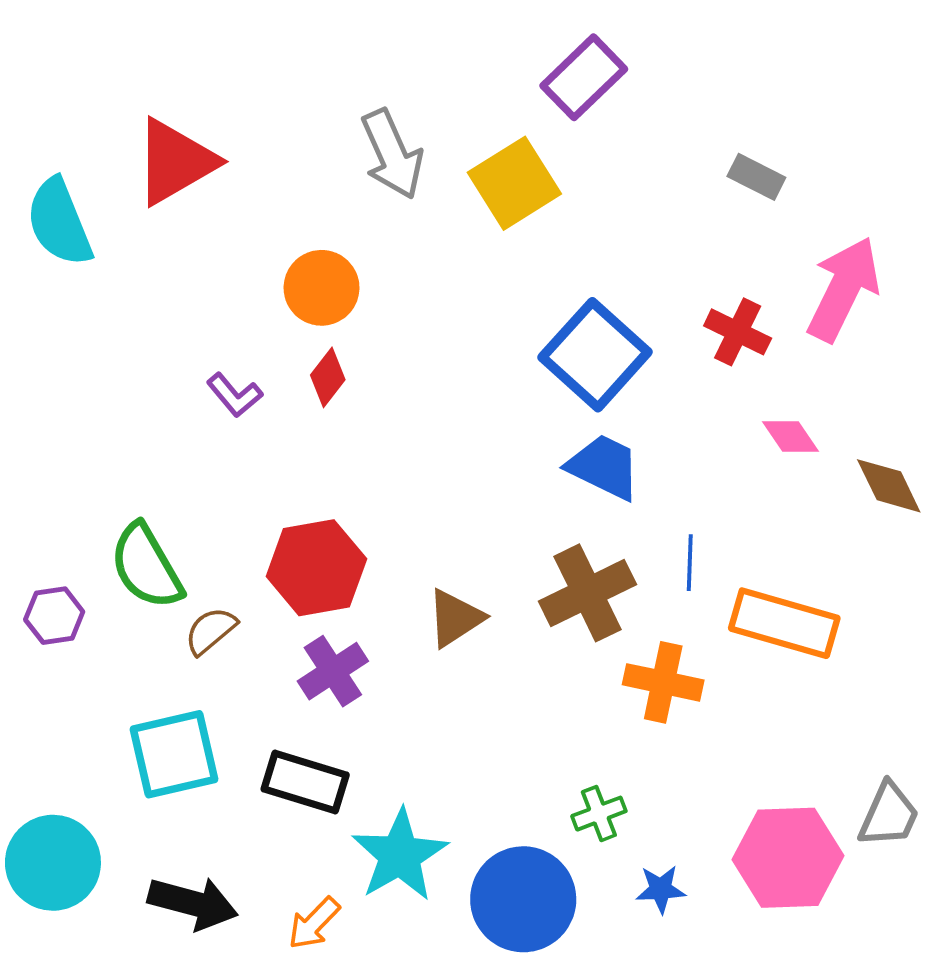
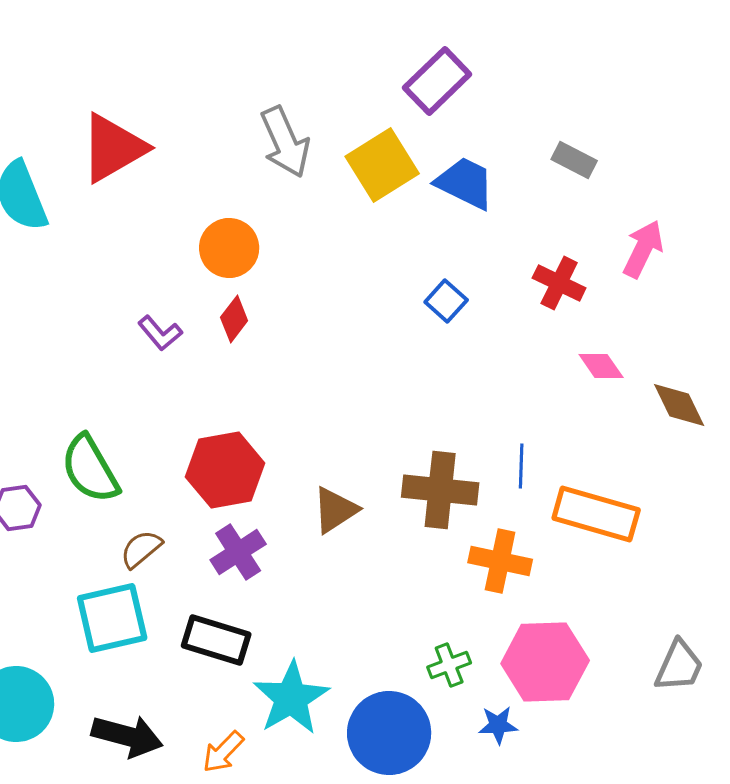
pink arrow: (843, 289) -> (643, 249), size x0.7
blue square: (595, 355) -> (446, 301), size x0.5
blue trapezoid: (604, 467) -> (465, 183), moved
brown cross: (588, 593) -> (440, 490), turned 32
brown semicircle: (211, 631) -> (141, 549), moved
pink hexagon: (788, 858) -> (545, 662), moved

